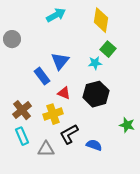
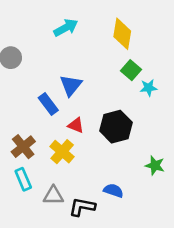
cyan star: (95, 63) -> (149, 88), moved
yellow cross: (53, 114) -> (62, 152), turned -30
black L-shape: (69, 134) -> (82, 207), moved, turned 40

